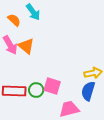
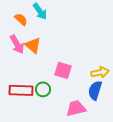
pink square: (52, 86) -> (63, 70), moved

